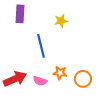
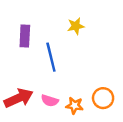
purple rectangle: (20, 14) -> (25, 36), moved
orange star: (60, 73) -> (75, 106), moved

